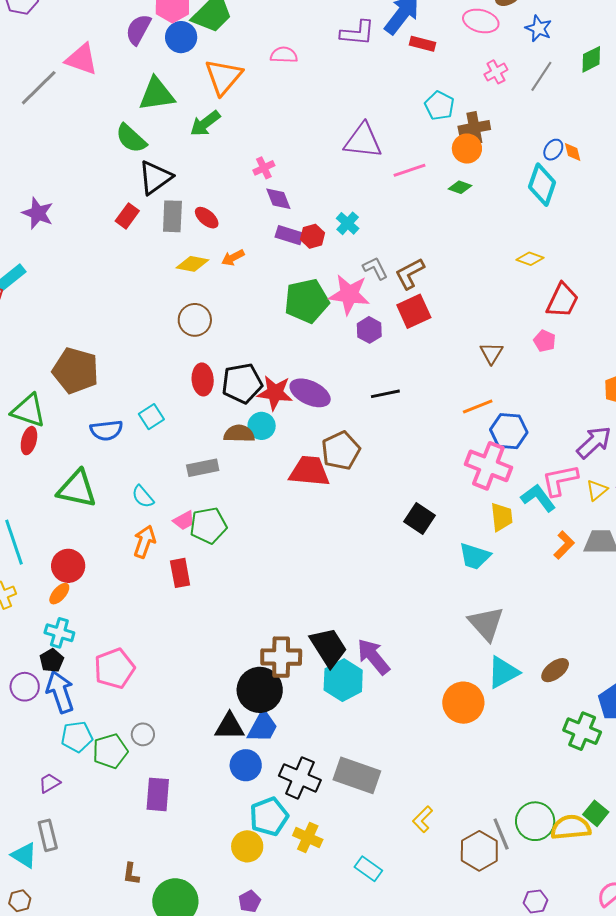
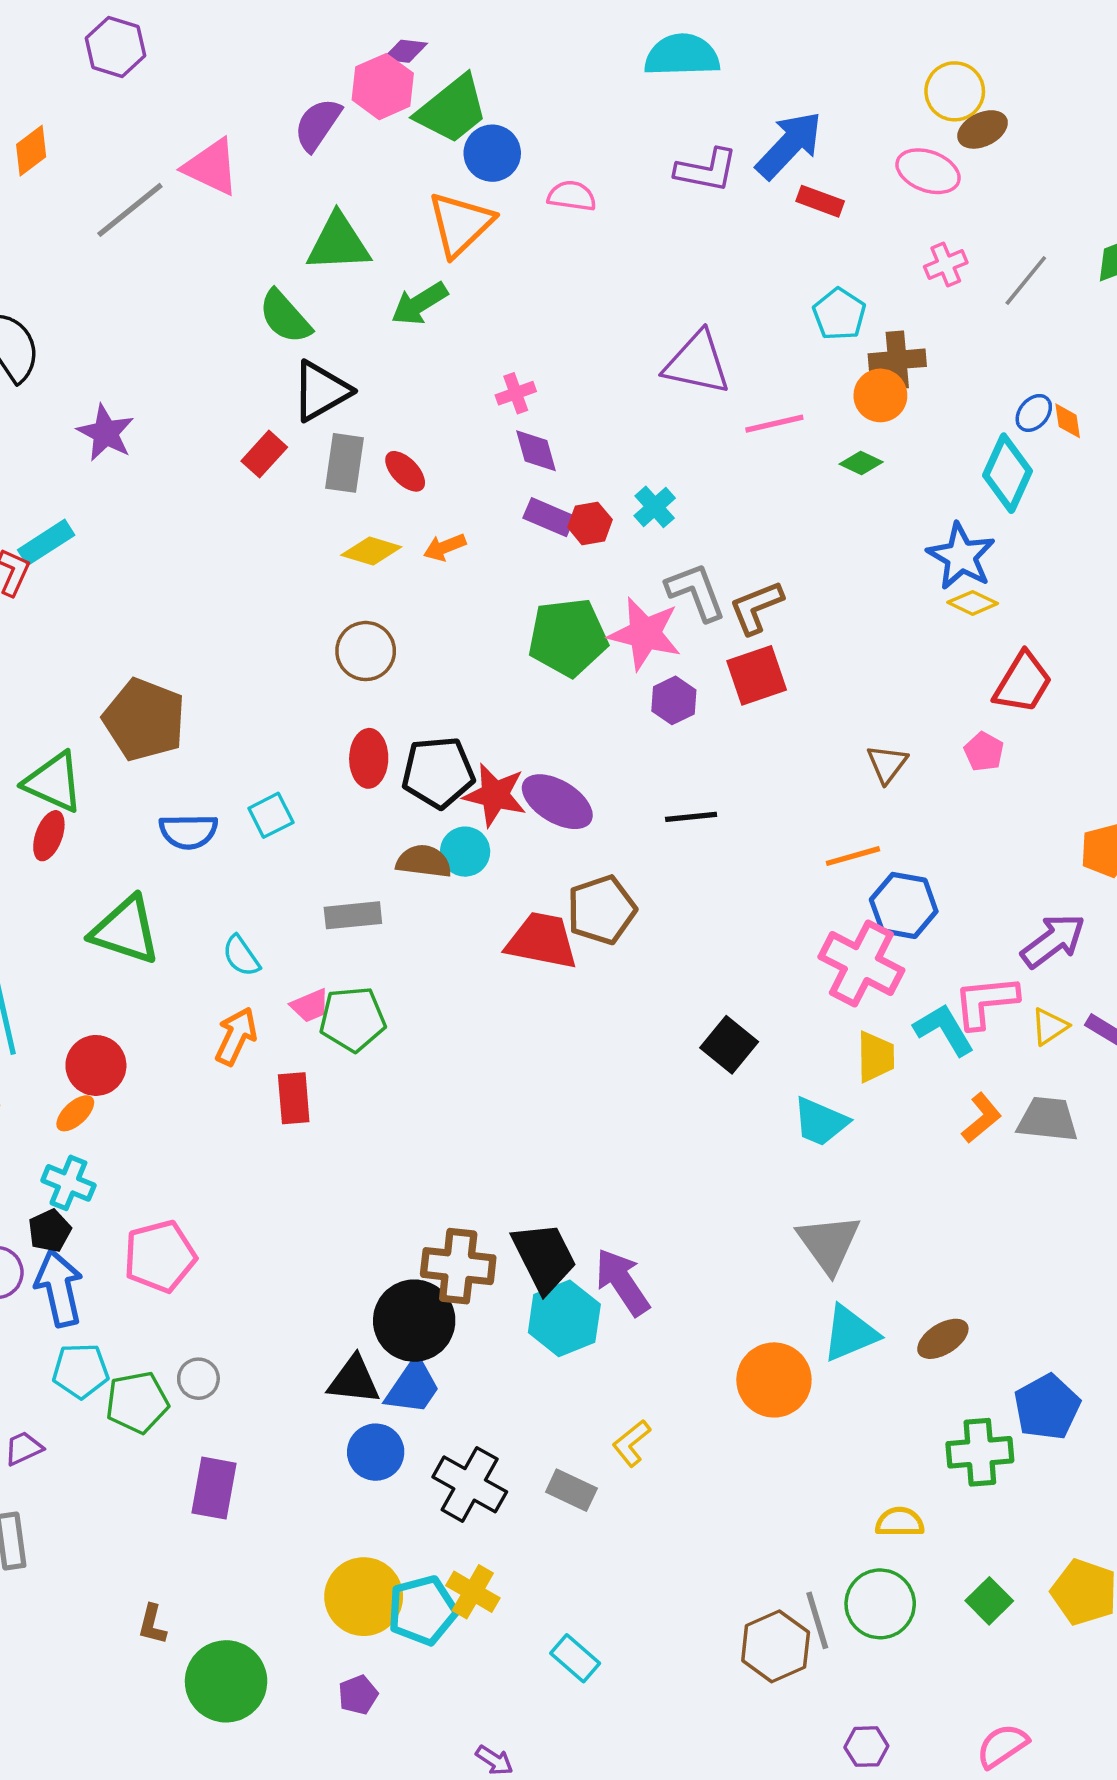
blue star: (539, 28) -> (961, 556), moved, size x1.4
blue circle: (181, 37) -> (492, 153), moved
gray L-shape: (375, 268) -> (696, 592), size x1.4
green cross: (582, 731) -> (980, 1452), turned -33
gray rectangle: (357, 775) -> (571, 1490), size x0.6
cyan pentagon: (269, 817) -> (422, 1610), moved
yellow L-shape: (423, 819) -> (631, 1443), moved
yellow semicircle: (571, 827) -> (900, 1522), moved, size x0.7
yellow circle: (247, 846) -> (364, 1597), size x1.4

